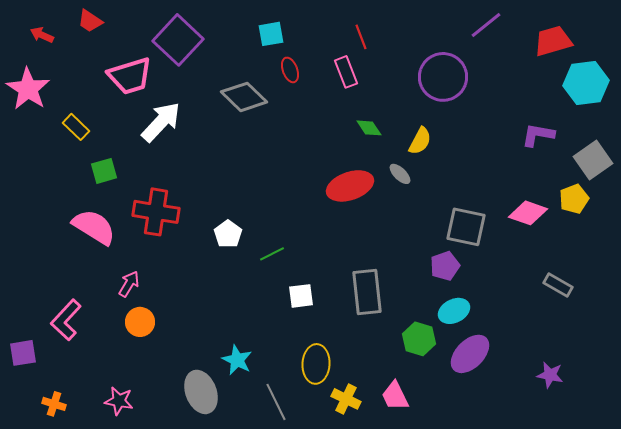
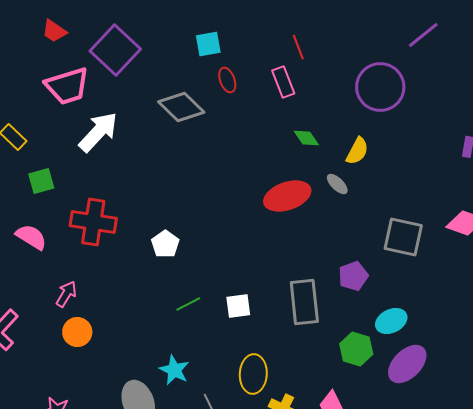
red trapezoid: (90, 21) -> (54, 31), moved
pink semicircle: (94, 227) -> (31, 237), size x0.7
green line: (272, 254) -> (188, 304), moved
purple pentagon: (445, 266) -> (353, 276), moved

